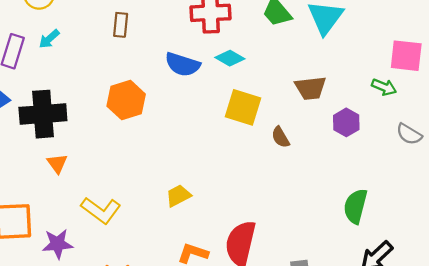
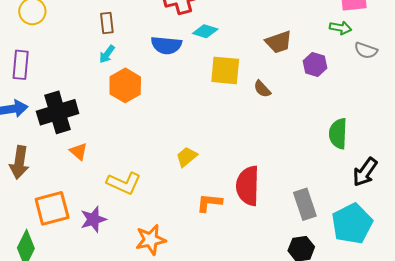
cyan arrow: (49, 39) -> (107, 54), moved
gray semicircle: (409, 134) -> (366, 50), moved

